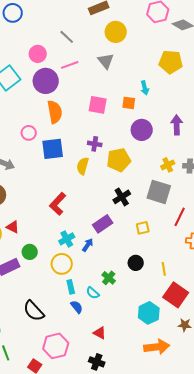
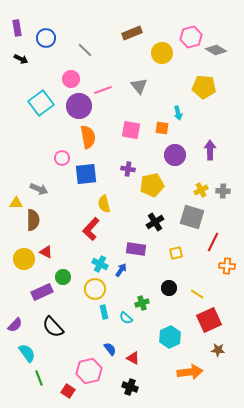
yellow circle: (116, 32) -> (162, 53), moved
gray line: (67, 37) -> (85, 50), moved
yellow semicircle: (83, 166) -> (104, 204), moved, turned -30
purple rectangle: (103, 224) -> (136, 249), turned 42
cyan cross: (67, 239) -> (100, 264), turned -35
yellow line: (164, 269) -> (197, 294), turned -48
green cross: (109, 278) -> (142, 303), turned 32
red square: (176, 295) -> (209, 320), turned 30
blue semicircle: (77, 307) -> (110, 349), moved
black semicircle: (34, 311) -> (53, 327), moved
cyan hexagon: (149, 313) -> (170, 337), moved

